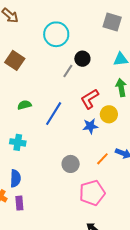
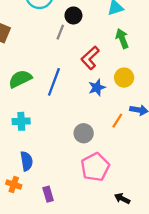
green semicircle: (24, 105) -> (20, 79), size x1.5
yellow circle: (109, 114) -> (124, 78), moved
pink pentagon: (92, 193) -> (95, 167), moved
purple rectangle: (19, 203) -> (48, 194), moved

